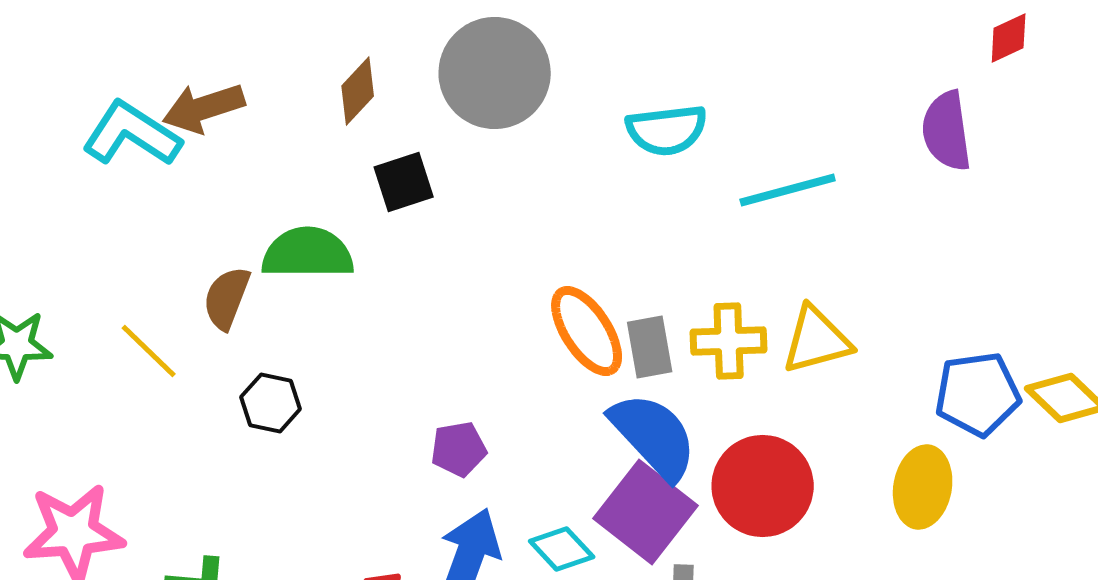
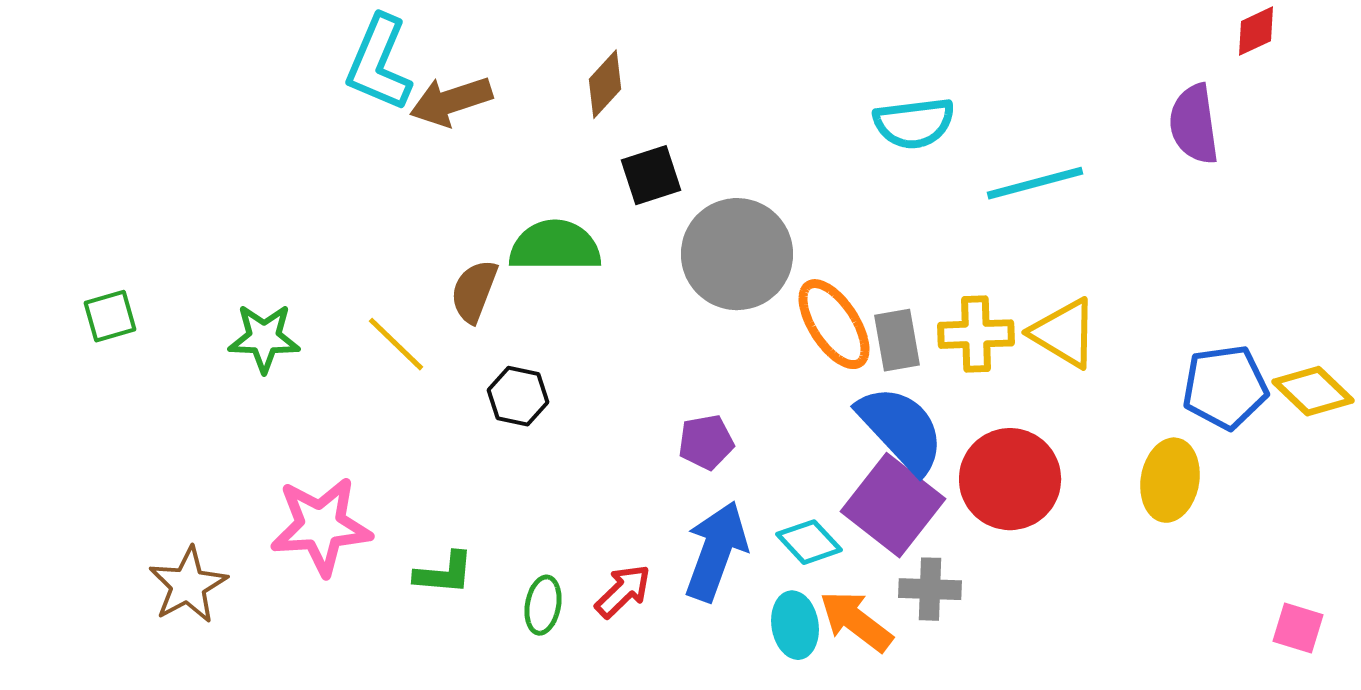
gray circle: (495, 73) -> (737, 254), moved
cyan L-shape: (132, 134) -> (379, 63), moved, turned -100
yellow triangle: (817, 340) -> (1064, 333), turned 46

